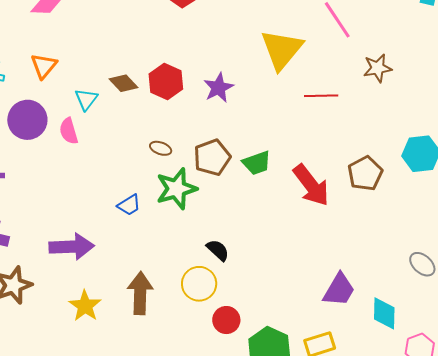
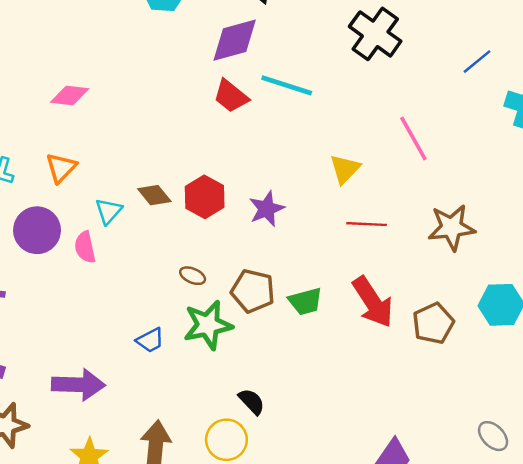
yellow triangle: (282, 50) -> (345, 169), size x0.6
brown star: (378, 68) -> (452, 227), moved, size x1.4
red line: (321, 96) -> (367, 224), moved
brown pentagon: (212, 157) -> (253, 291), turned 30
red arrow: (311, 185) -> (373, 302), moved

